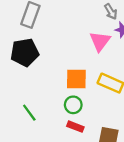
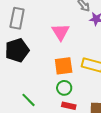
pink triangle: (100, 41) -> (61, 32), moved

